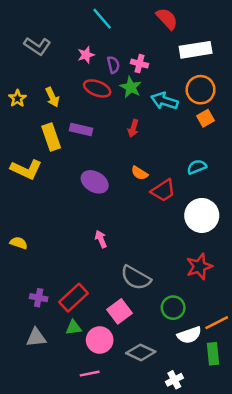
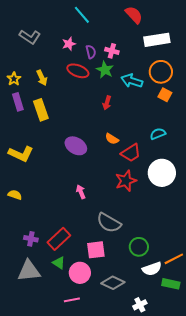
orange square: (205, 118) -> (165, 95), turned -32
purple rectangle: (81, 130) -> (18, 102), moved, turned 60
yellow L-shape: (26, 169) -> (21, 154), moved
red star: (199, 267) -> (126, 181), moved
pink square: (120, 311) -> (96, 250), turned 30
green triangle: (73, 328) -> (59, 263), turned 40
gray triangle: (36, 338) -> (29, 271), size x1.4
green rectangle: (213, 354) -> (171, 284), turned -72

